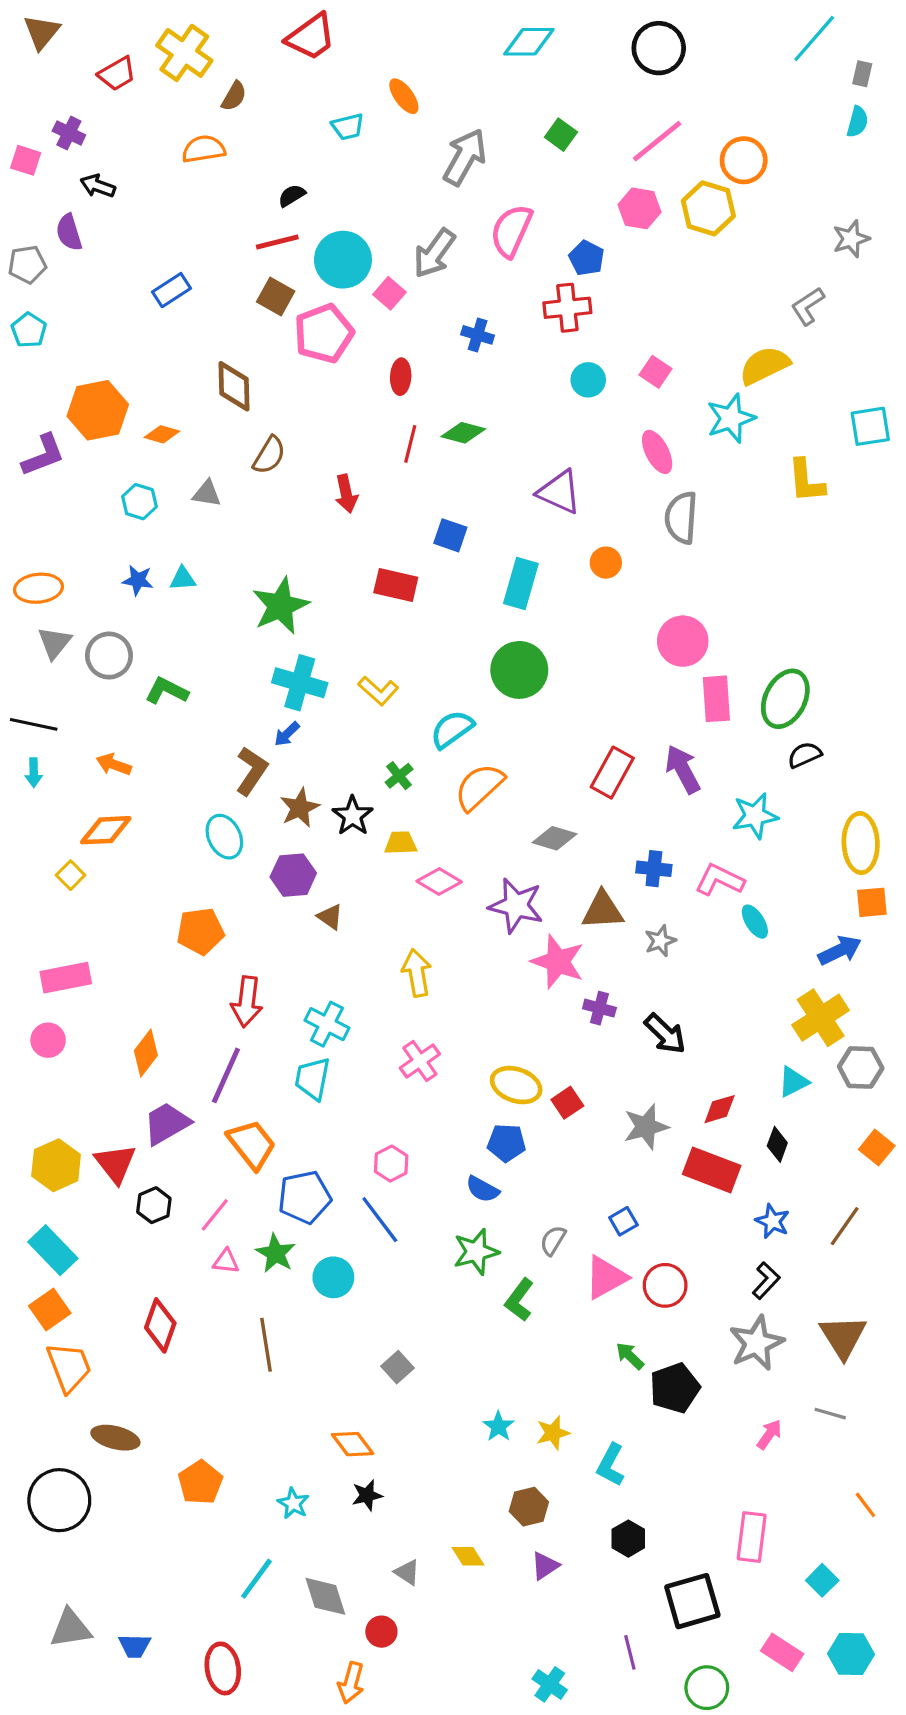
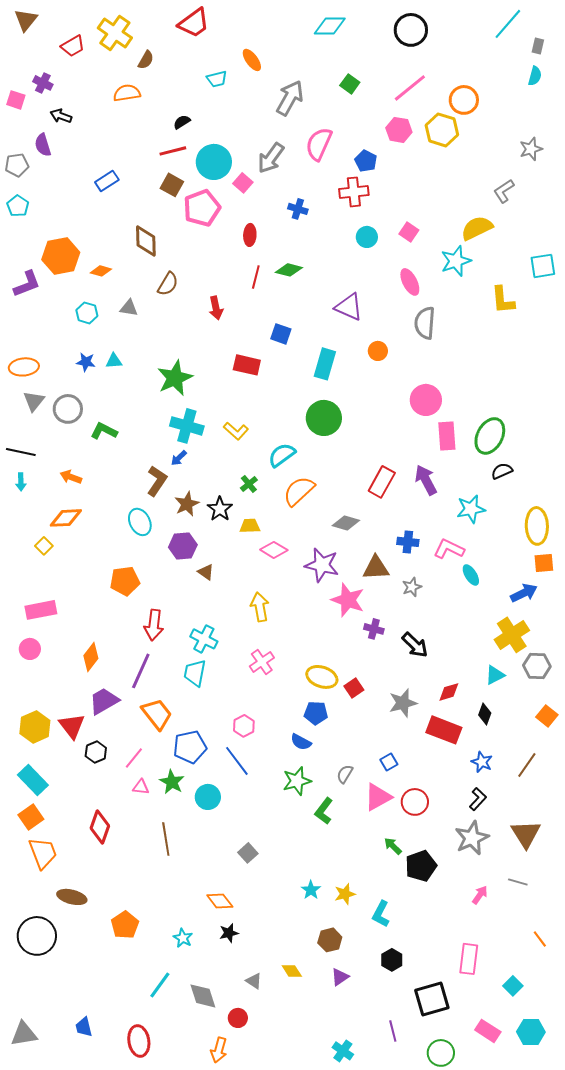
gray triangle: (71, 1628) -> (24, 1034), moved
blue trapezoid: (135, 1646) -> (84, 1027), turned 75

